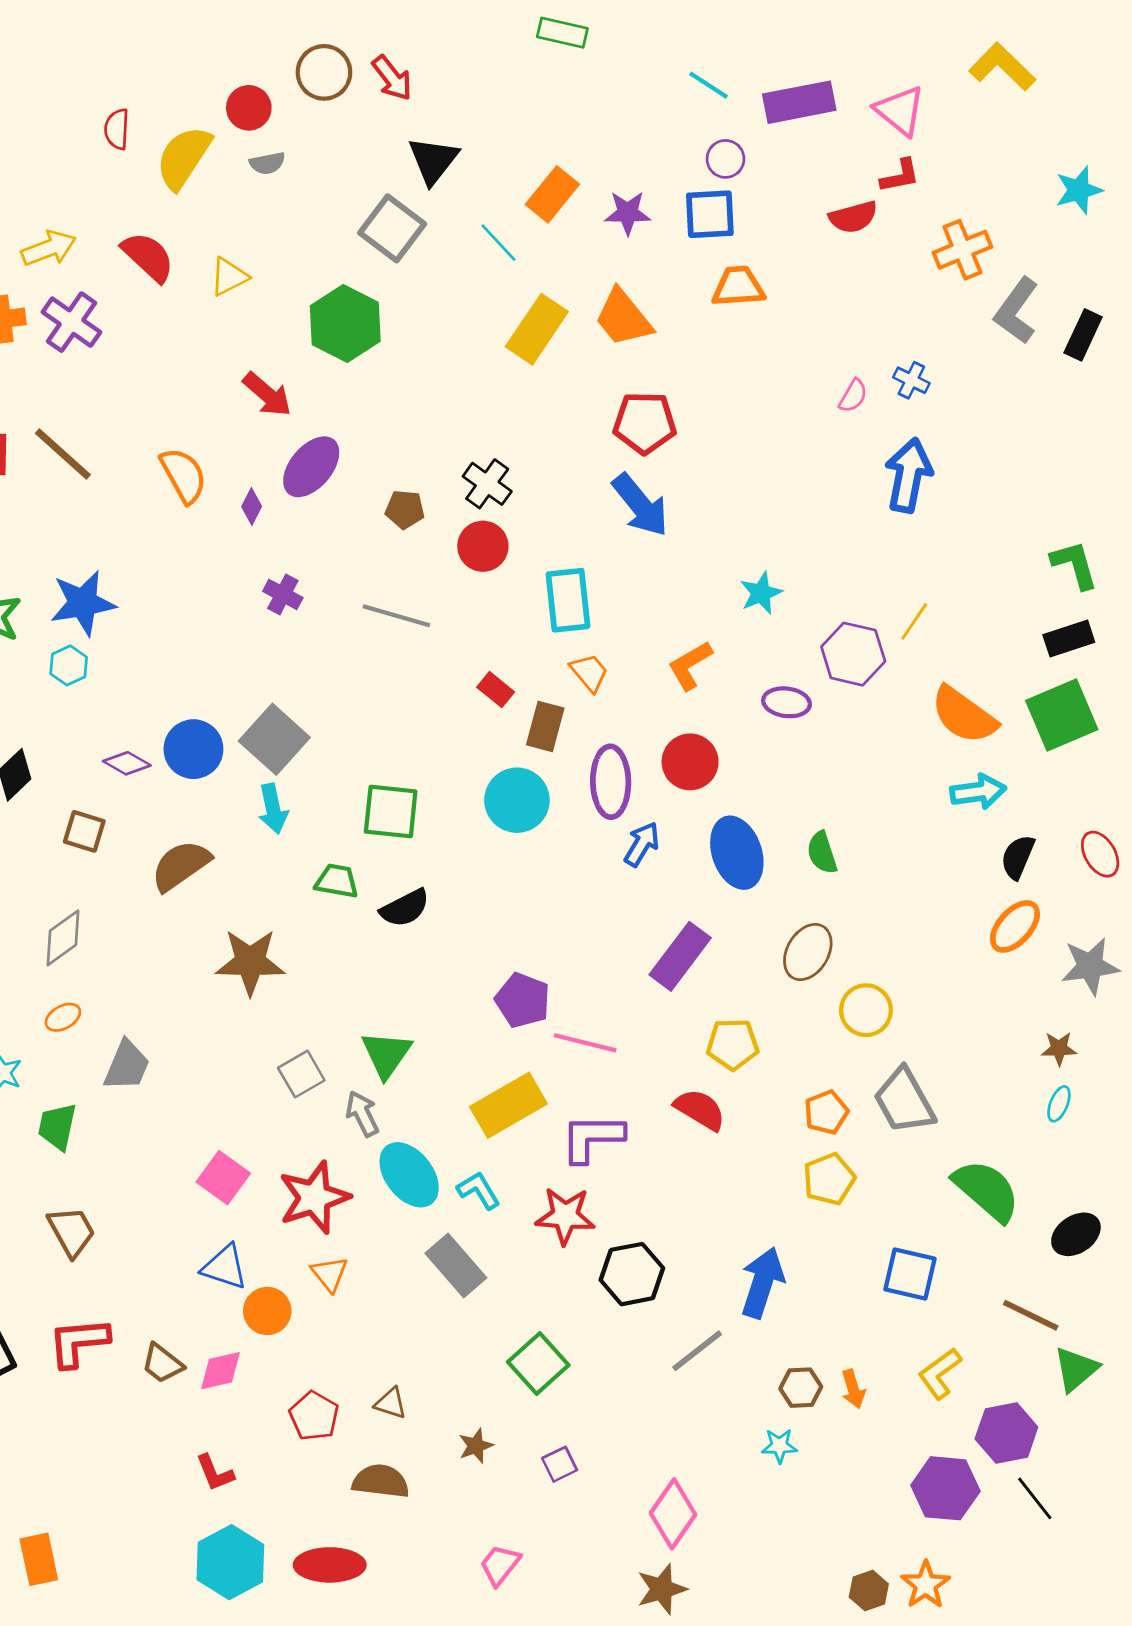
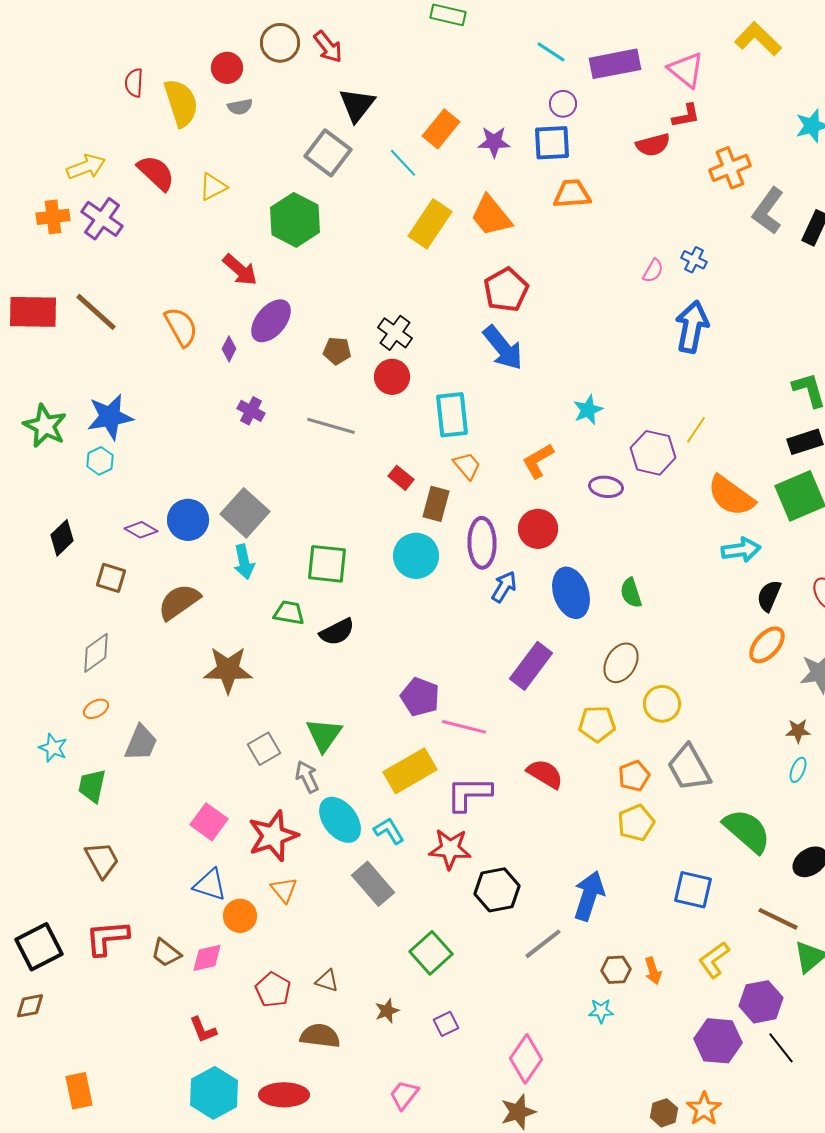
yellow semicircle: (184, 157) -> (181, 103), turned 129
red pentagon: (645, 423) -> (506, 290), turned -30
yellow pentagon: (733, 1044) -> (597, 724), moved

